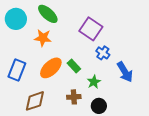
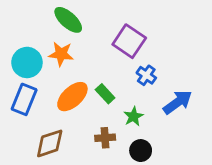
cyan circle: (16, 19) -> (27, 62), moved
blue arrow: (125, 72) -> (178, 102), turned -95

